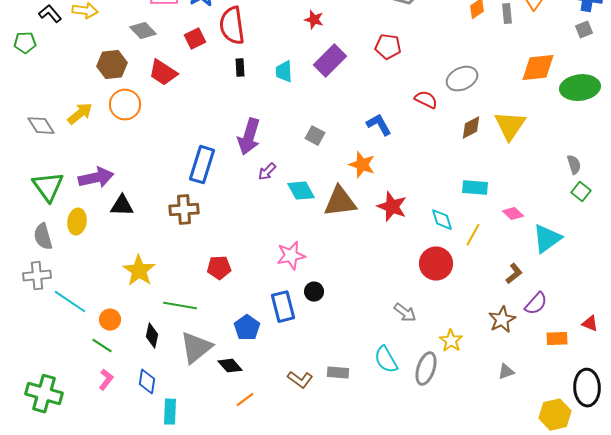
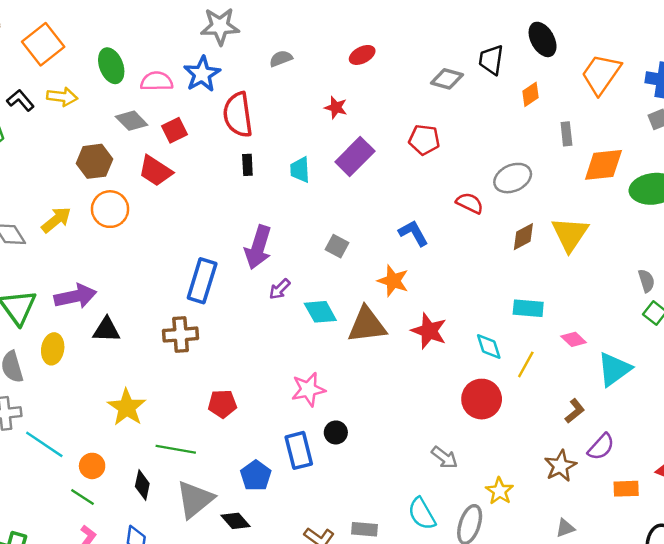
gray rectangle: (507, 14) -> (566, 134), moved
red square: (195, 39) -> (175, 130), moved

